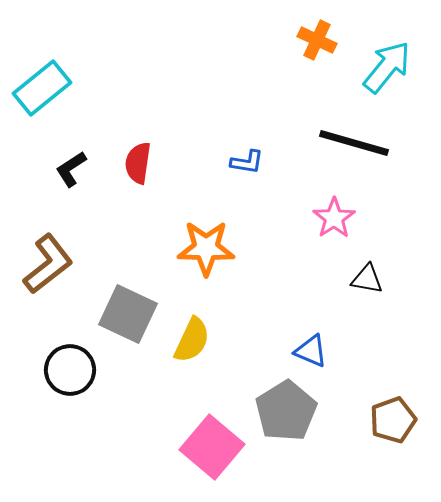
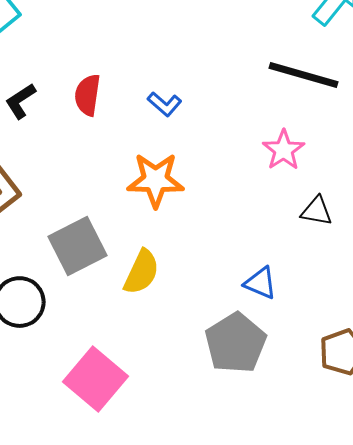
blue L-shape: (247, 162) -> (165, 104), moved, turned 32
gray square: (128, 314) -> (78, 246), turned 38
pink square: (212, 447) -> (96, 379), moved

